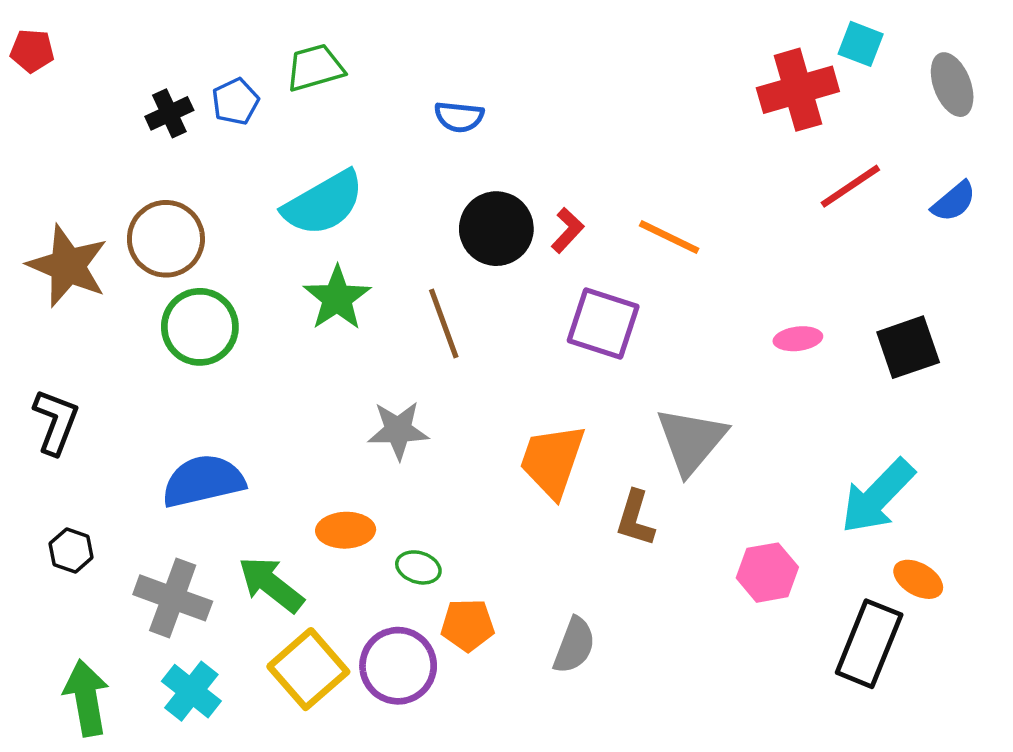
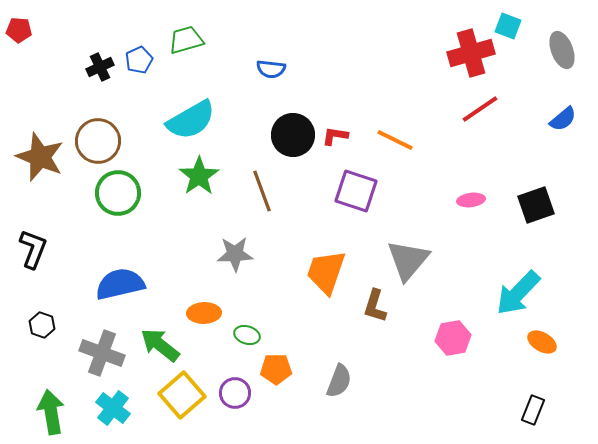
red line: (850, 186) -> (480, 109), moved
red L-shape: (567, 230) -> (335, 136), turned -124
black rectangle: (869, 644) -> (533, 410), moved, size x0.6
purple circle: (398, 666) -> (235, 393), size x0.7

